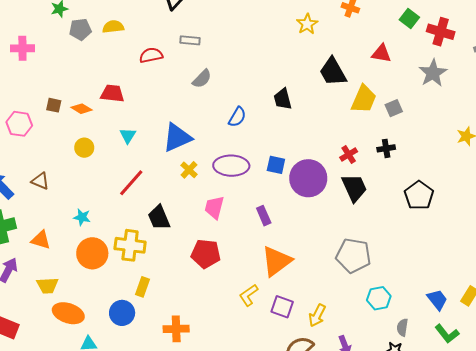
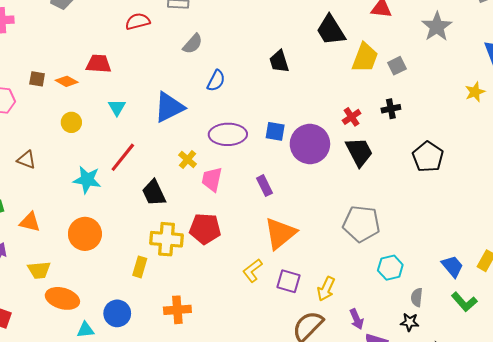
blue semicircle: (237, 117) -> (216, 81), moved
yellow cross: (189, 170) -> (188, 160), moved
cyan star: (82, 217) -> (87, 180), moved, size x1.5
yellow cross: (130, 245) -> (166, 239), moved
blue circle: (122, 313) -> (117, 313), moved

